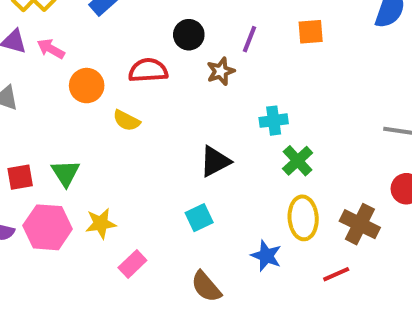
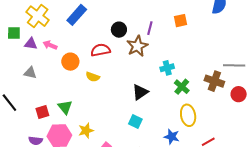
brown star: (221, 71) -> (137, 46), size x1.5
cyan square: (199, 218) -> (135, 122), turned -32
brown cross: (360, 224) -> (214, 81), moved

